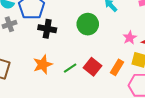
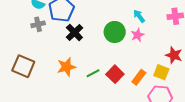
black cross: (47, 29) -> (74, 32), turned 30
pink star: (130, 38) -> (137, 35), moved

